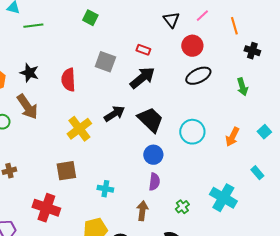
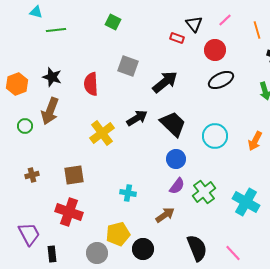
red rectangle: (143, 50) -> (177, 38), moved
brown arrow: (27, 107) -> (50, 111), turned 56
brown square: (66, 171) -> (74, 175), moved
purple semicircle: (154, 182) -> (177, 186), turned 30
green cross: (182, 207) -> (204, 192), moved, size x1.6
brown arrow: (142, 211) -> (165, 215), turned 48

